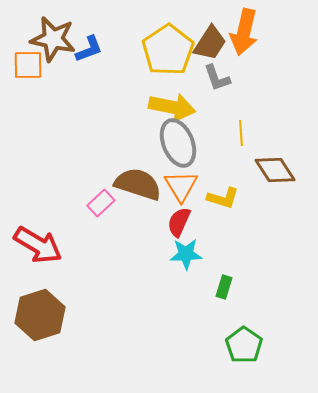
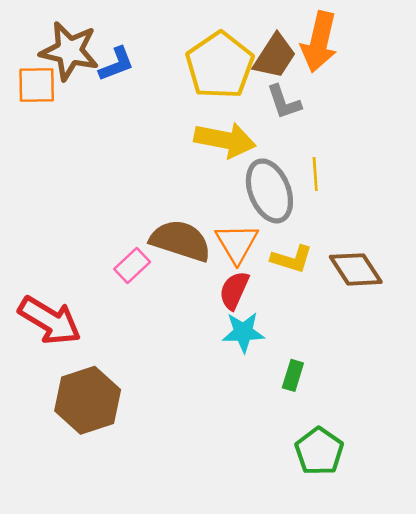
gray ellipse: (178, 143) -> (269, 191), moved
brown diamond: (275, 170) -> (356, 269), moved
brown hexagon: (40, 315) -> (88, 400), moved

